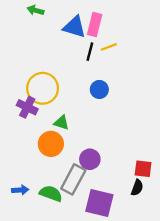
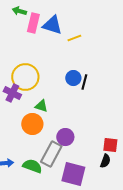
pink rectangle: (95, 24) -> (33, 23), moved
yellow line: (109, 47) -> (74, 38), moved
black line: (90, 52) -> (84, 82), moved

